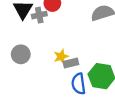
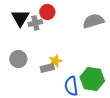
gray rectangle: (71, 63) -> (47, 68), moved

